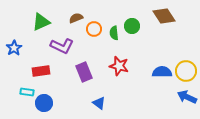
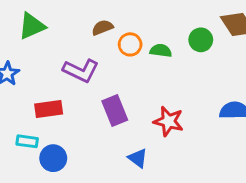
green triangle: (41, 22) -> (32, 26), moved
green circle: (132, 26) -> (201, 40), moved
green semicircle: (114, 33) -> (161, 51), turned 104
red star: (119, 66) -> (168, 121), moved

